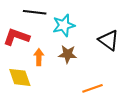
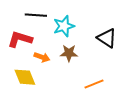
orange arrow: (39, 57) -> (42, 57), turned 112

